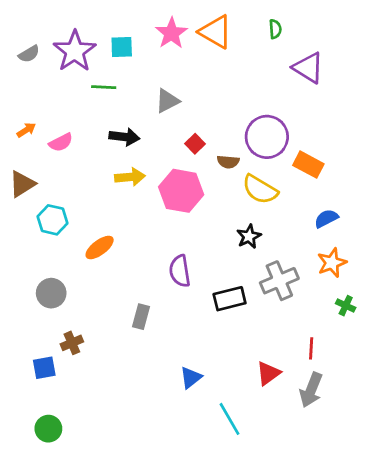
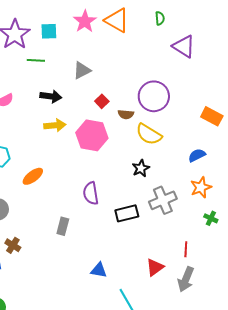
orange rectangle: (308, 165) -> (212, 116), moved
brown cross: (72, 343) -> (13, 245), turned -35
blue triangle: (191, 377) -> (99, 270), turned 48

